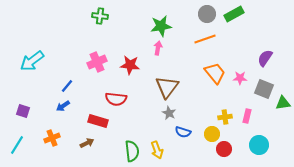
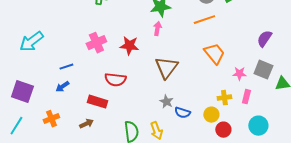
pink star: (240, 78) -> (239, 74), moved
blue line: (67, 86) -> (66, 67), turned 32
purple square: (23, 111) -> (22, 92), size x1.6
gray star: (169, 113) -> (166, 102), moved

